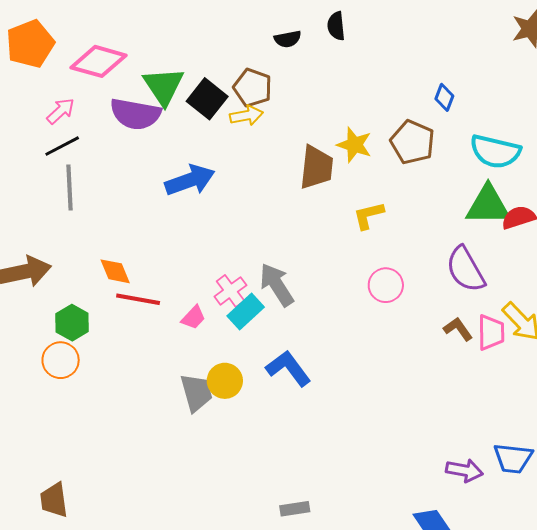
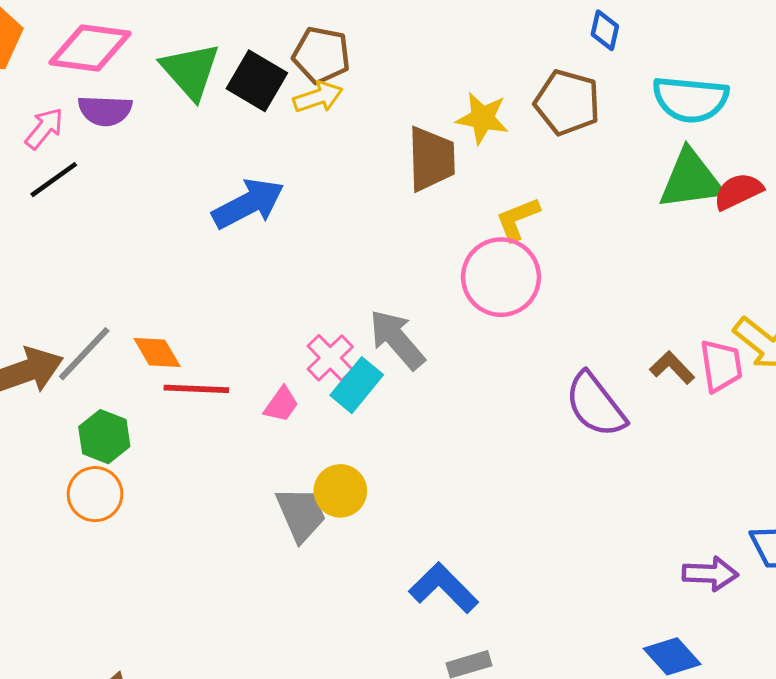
purple semicircle: (135, 114) -> (105, 111), moved, size x0.7
gray line: (69, 187) -> (84, 354), moved, turned 54
purple semicircle: (465, 269) -> (595, 405), moved
pink circle: (386, 285) -> (501, 277), moved, size x1.5
blue L-shape: (288, 368) -> (444, 588), moved

